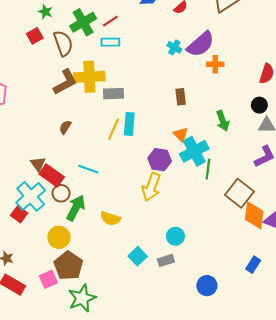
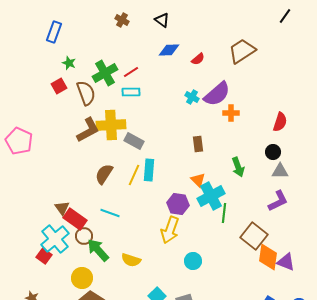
gray rectangle: (114, 94) -> (134, 141), turned 30
brown semicircle: (65, 127) -> (104, 174), moved, size x1.5
green arrow: (76, 208) -> (98, 250), turned -70
cyan circle: (175, 236) -> (193, 261), moved

